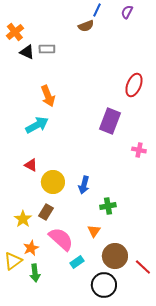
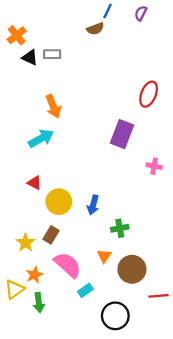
brown circle: (115, 256) -> (132, 269), moved
red line: (143, 267) -> (159, 296), turned -48

